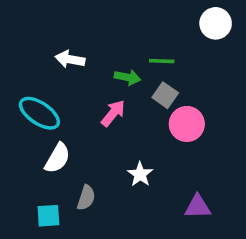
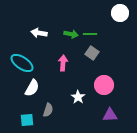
green arrow: (127, 77) -> (71, 34), moved
pink arrow: (113, 113) -> (63, 63), turned -35
pink circle: (187, 124) -> (104, 85), moved

